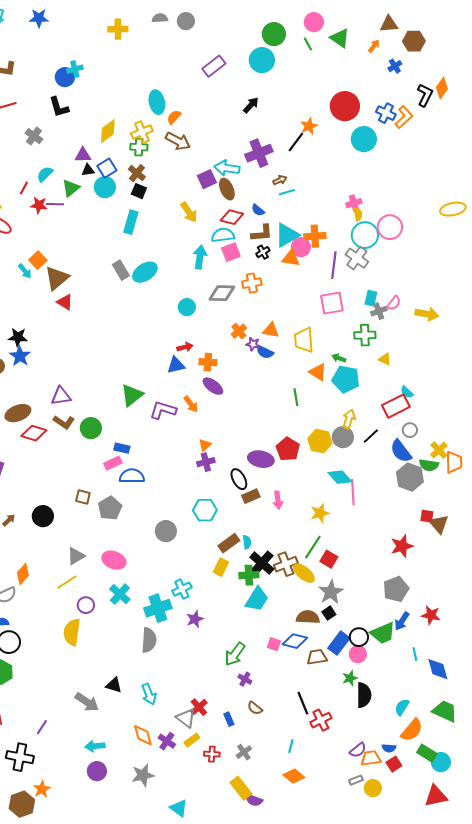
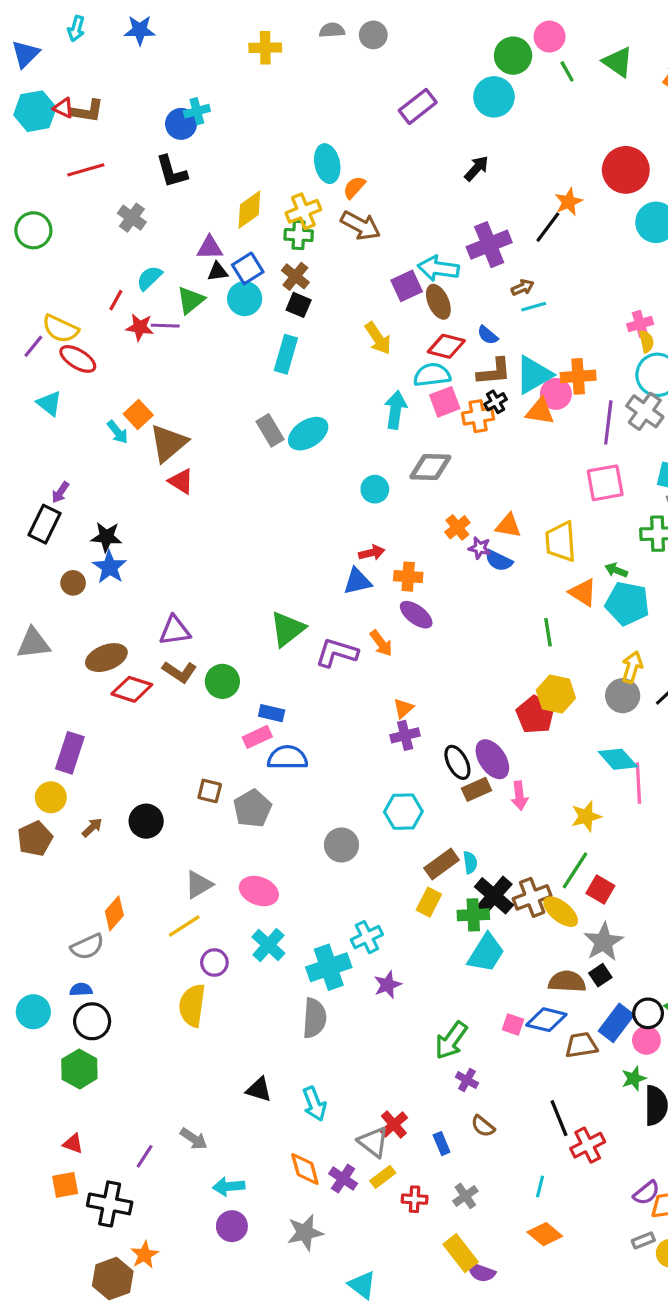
pink circle: (314, 22) -> (550, 37), moved
orange cross: (252, 283) -> (478, 416), moved
yellow hexagon: (320, 441) -> (556, 694), moved
purple ellipse: (261, 459) -> (492, 759), moved, turned 45
gray arrow: (87, 702) -> (194, 1139), moved, size x0.7

